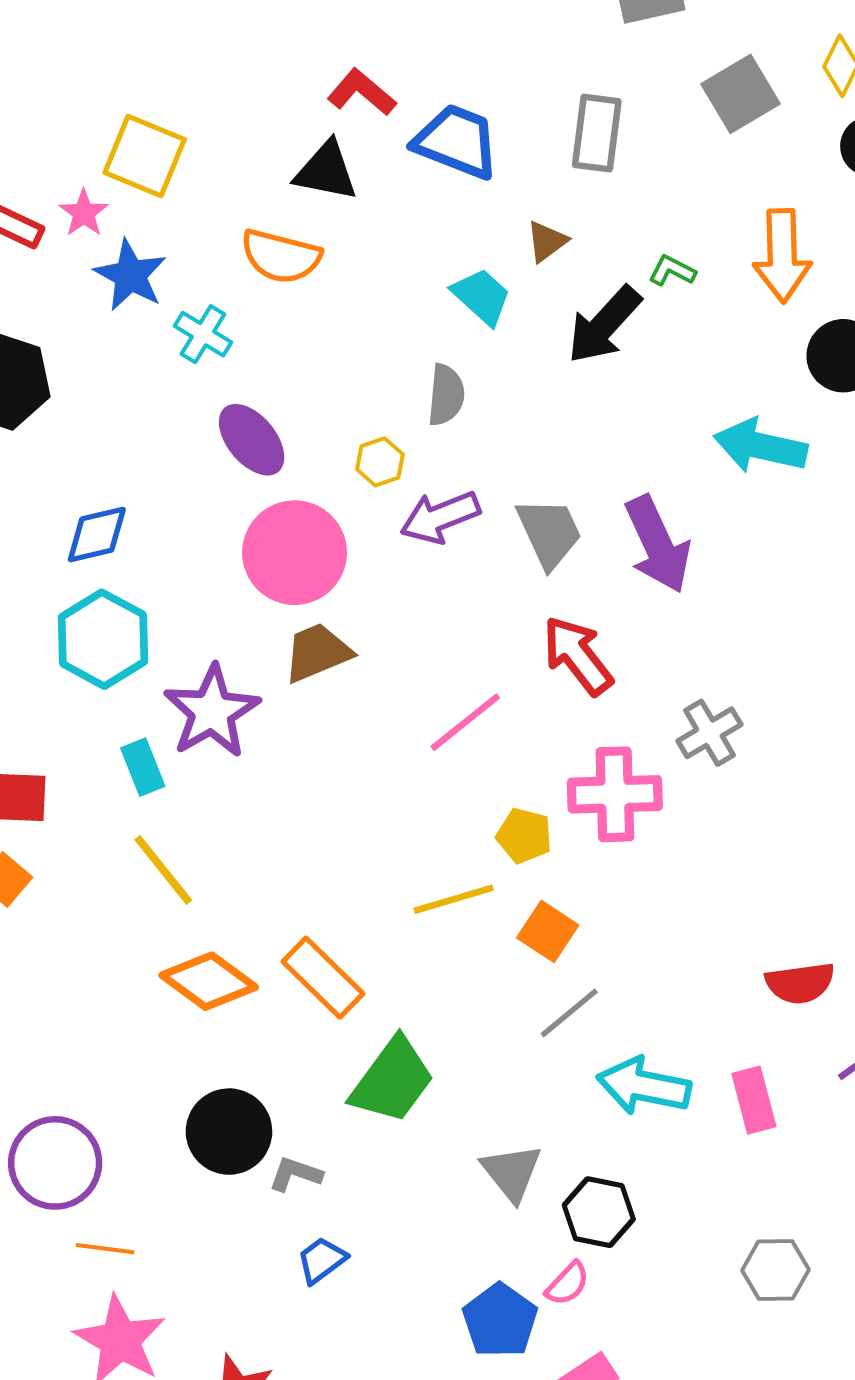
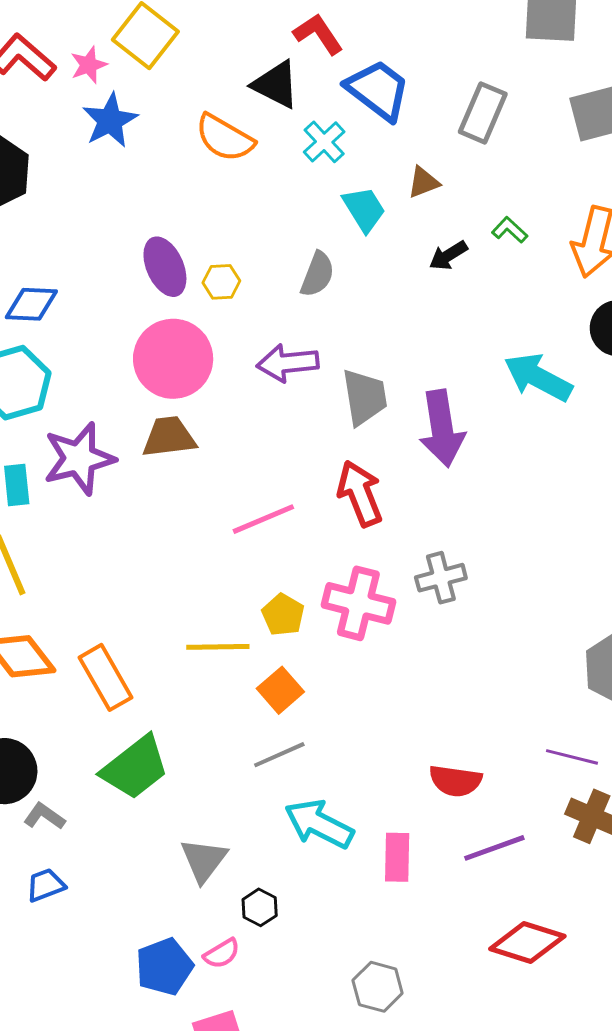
black arrow: (604, 325) -> (448, 256), size x0.6
cyan cross: (203, 334) -> (324, 142), moved
yellow hexagon: (380, 462) -> (221, 282), moved
black hexagon: (599, 1212) -> (260, 907), size x0.7

